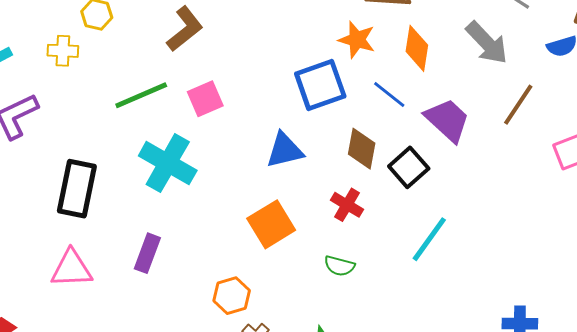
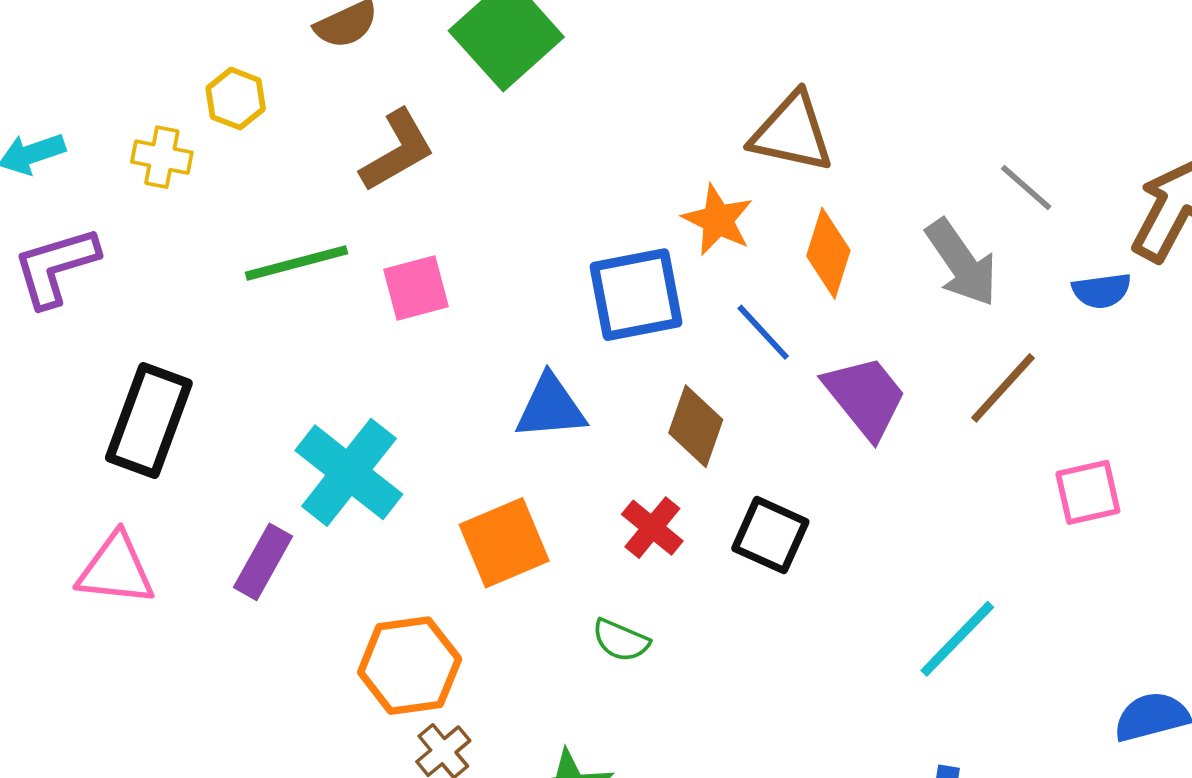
cyan cross: (168, 163) -> (349, 472), moved
black square: (409, 167) -> (770, 535), moved, turned -33
cyan line: (429, 239) -> (957, 639), moved
orange hexagon: (232, 296) -> (410, 666), size x1.4

